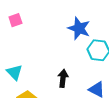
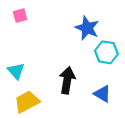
black arrow: (63, 78) -> (67, 80), size x1.4

